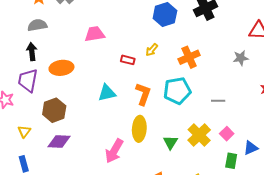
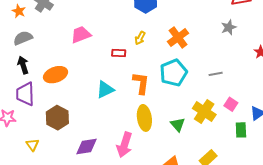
purple diamond: (59, 141) -> (87, 146), moved

